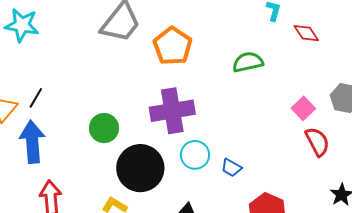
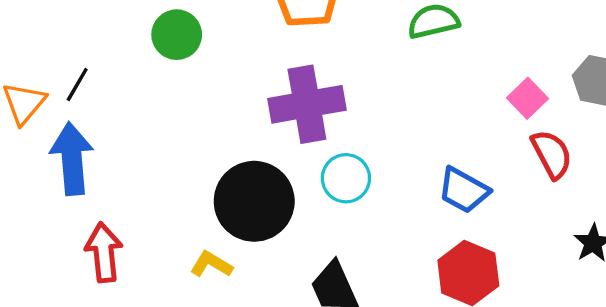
green circle: (104, 128) -> (177, 35), moved
blue trapezoid: (231, 168) -> (464, 190), moved, size x1.5

